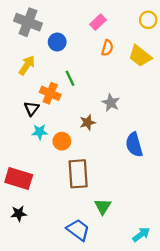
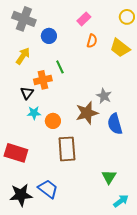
orange cross: (50, 93) -> (43, 80), turned -36
gray star: (111, 103) -> (104, 96), moved
brown star: (88, 123) -> (87, 113), moved, size x1.6
green triangle: (103, 207) -> (109, 177), moved
black star: (19, 214) -> (21, 195), moved, size x1.6
blue trapezoid: (78, 230) -> (48, 189), moved

